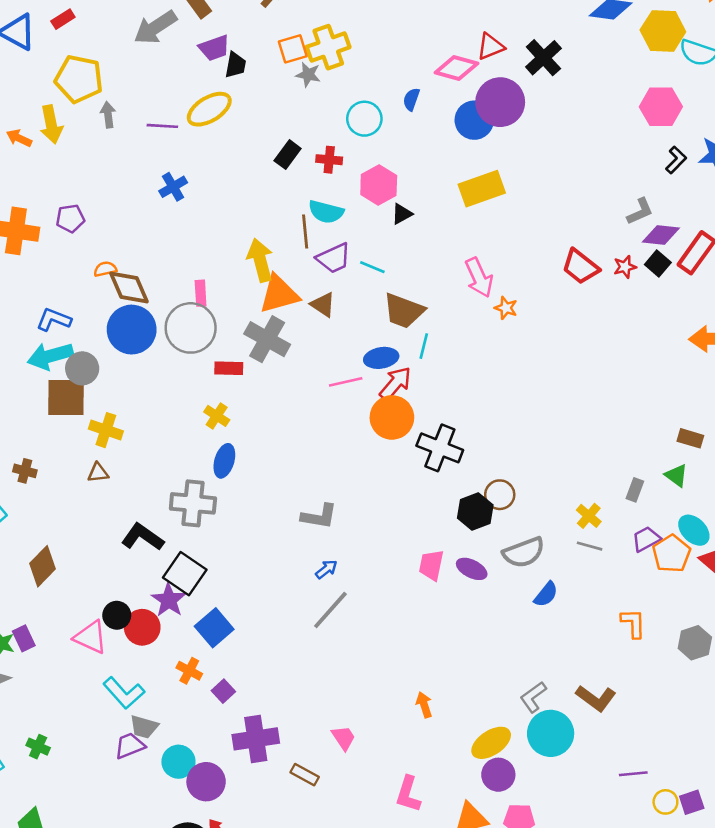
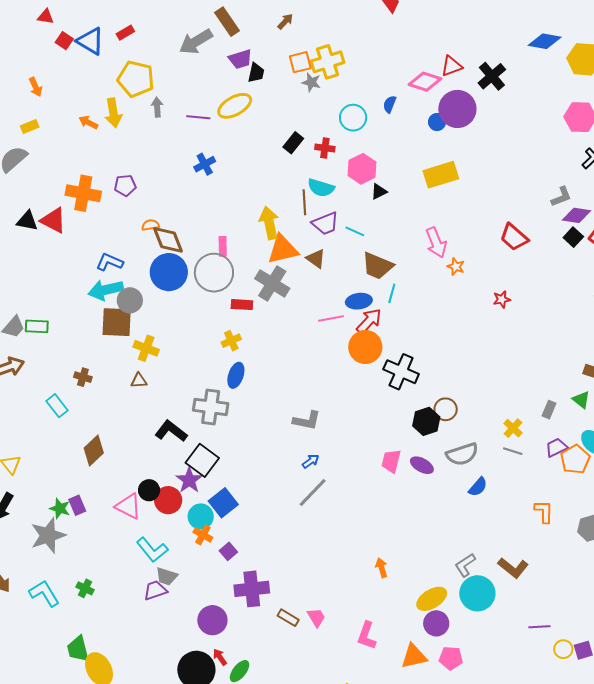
blue circle: (474, 120) -> (437, 122), size x0.6
red star: (625, 267) -> (502, 299), moved
yellow cross: (217, 416) -> (231, 341), turned 30
pink trapezoid: (344, 738) -> (316, 617), moved
cyan circle: (178, 762) -> (201, 516), moved

